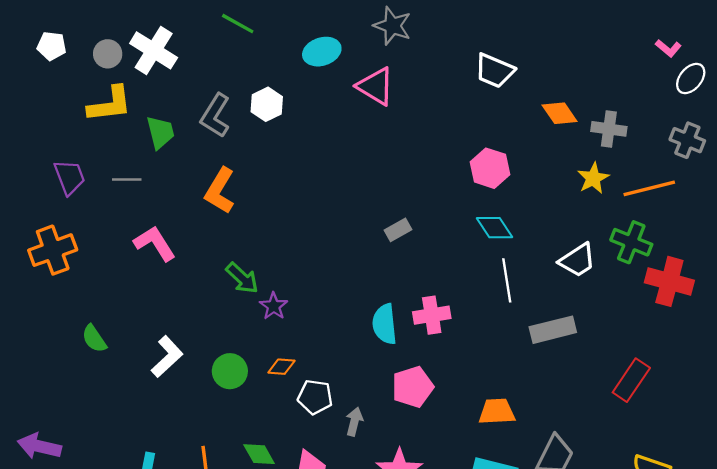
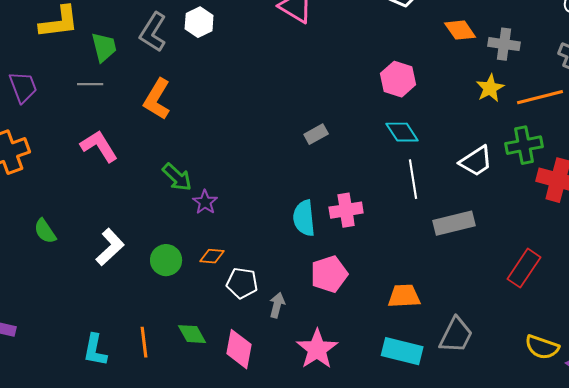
gray line: (127, 179) -> (90, 84), moved
green cross: (631, 242) -> (524, 145), turned -33

